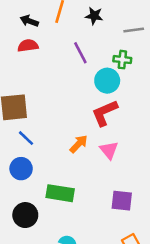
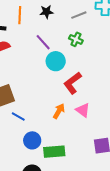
green cross: (122, 60) -> (76, 39), turned 32
cyan circle: (107, 81) -> (56, 61), moved
blue circle: (21, 169) -> (32, 140), moved

